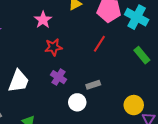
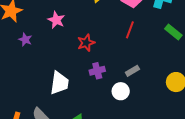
pink star: (43, 20) -> (56, 20), moved
purple cross: (58, 77) -> (97, 71), turned -35

